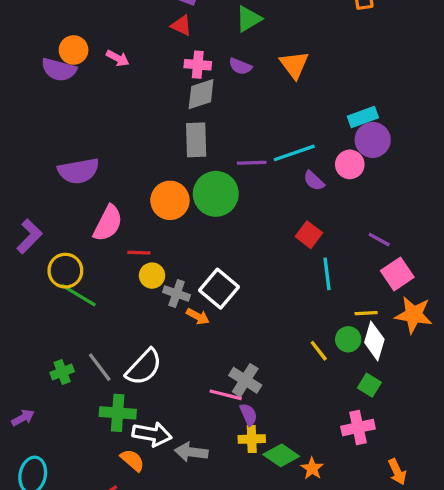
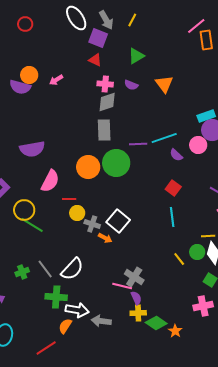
pink arrow: (118, 58) -> (56, 80), turned 120
cyan line: (327, 274) -> (172, 217), moved
orange semicircle: (132, 460) -> (65, 326), turned -98

